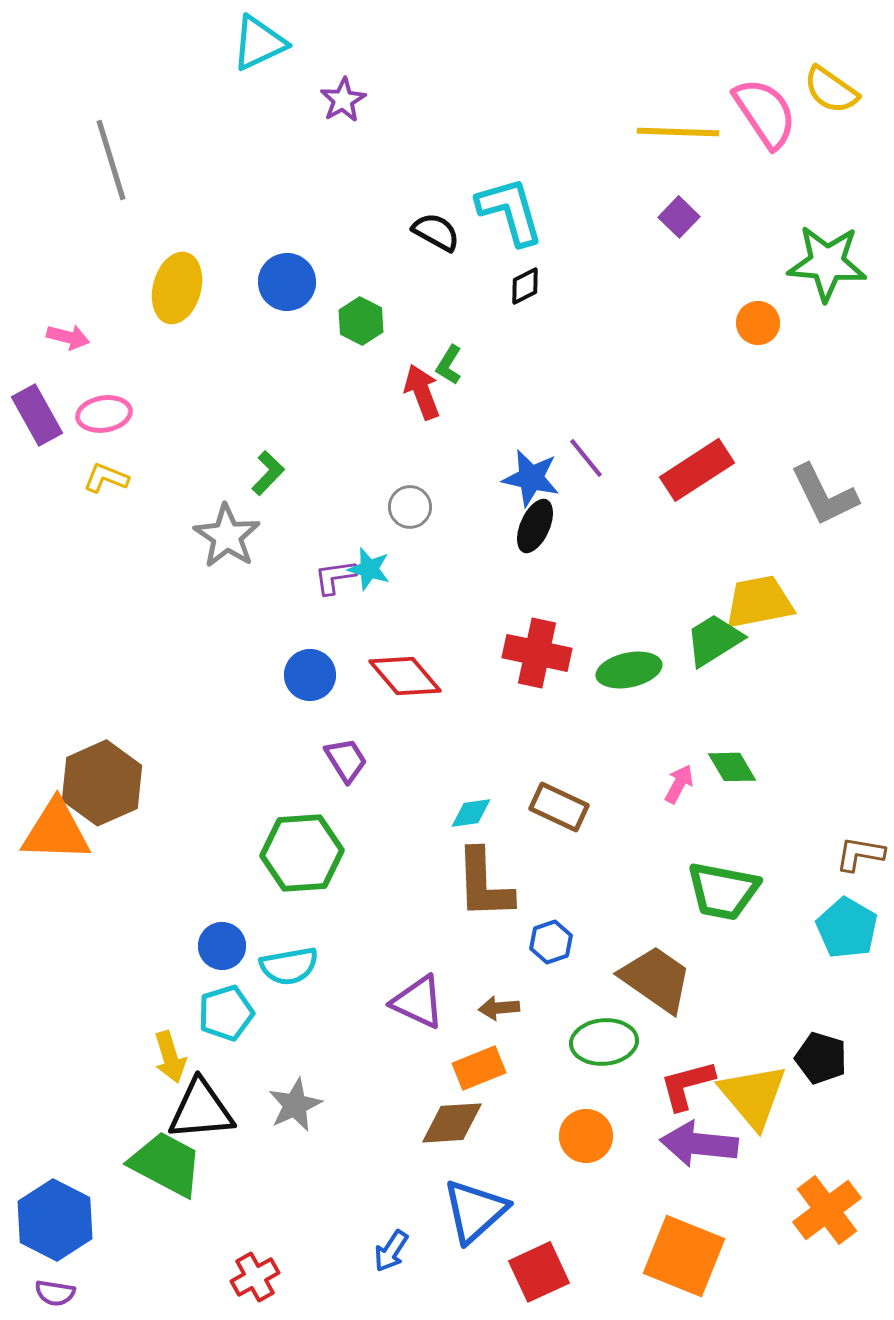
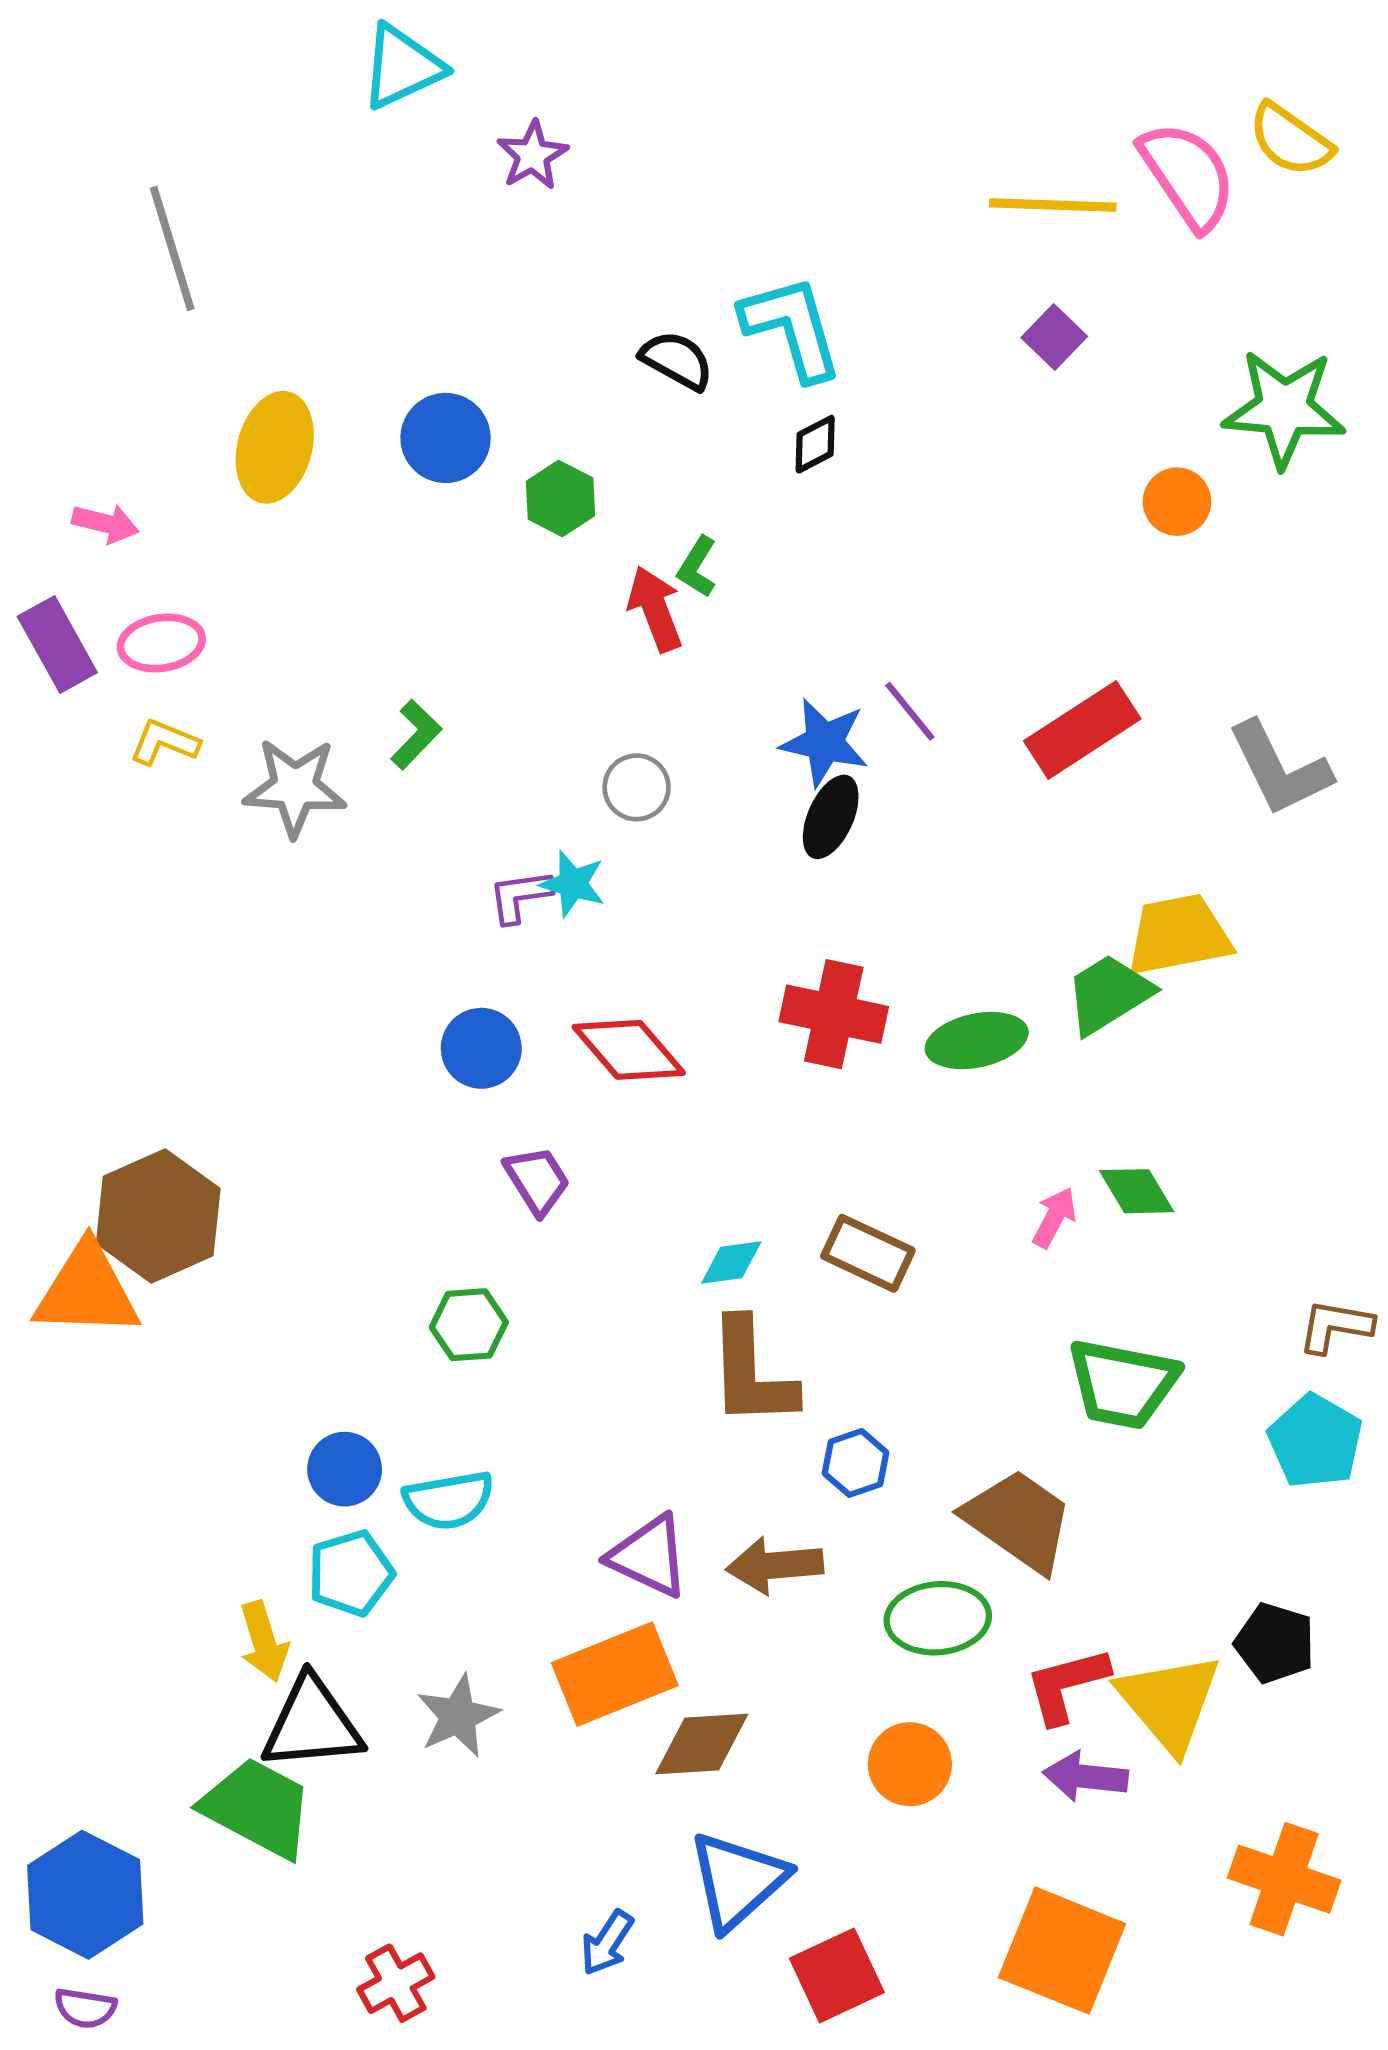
gray star: (227, 536) -> (295, 787), moved, turned -30
green hexagon: (302, 853) -> (469, 1325), size x0.6
brown arrow: (499, 1008) -> (775, 1565), size x1.5
orange rectangle: (479, 1068) -> (615, 1674), moved, size x1.5
purple arrow: (699, 1144) -> (1085, 1777), size x0.7
orange cross: (827, 1210) -> (1284, 1879), turned -34

